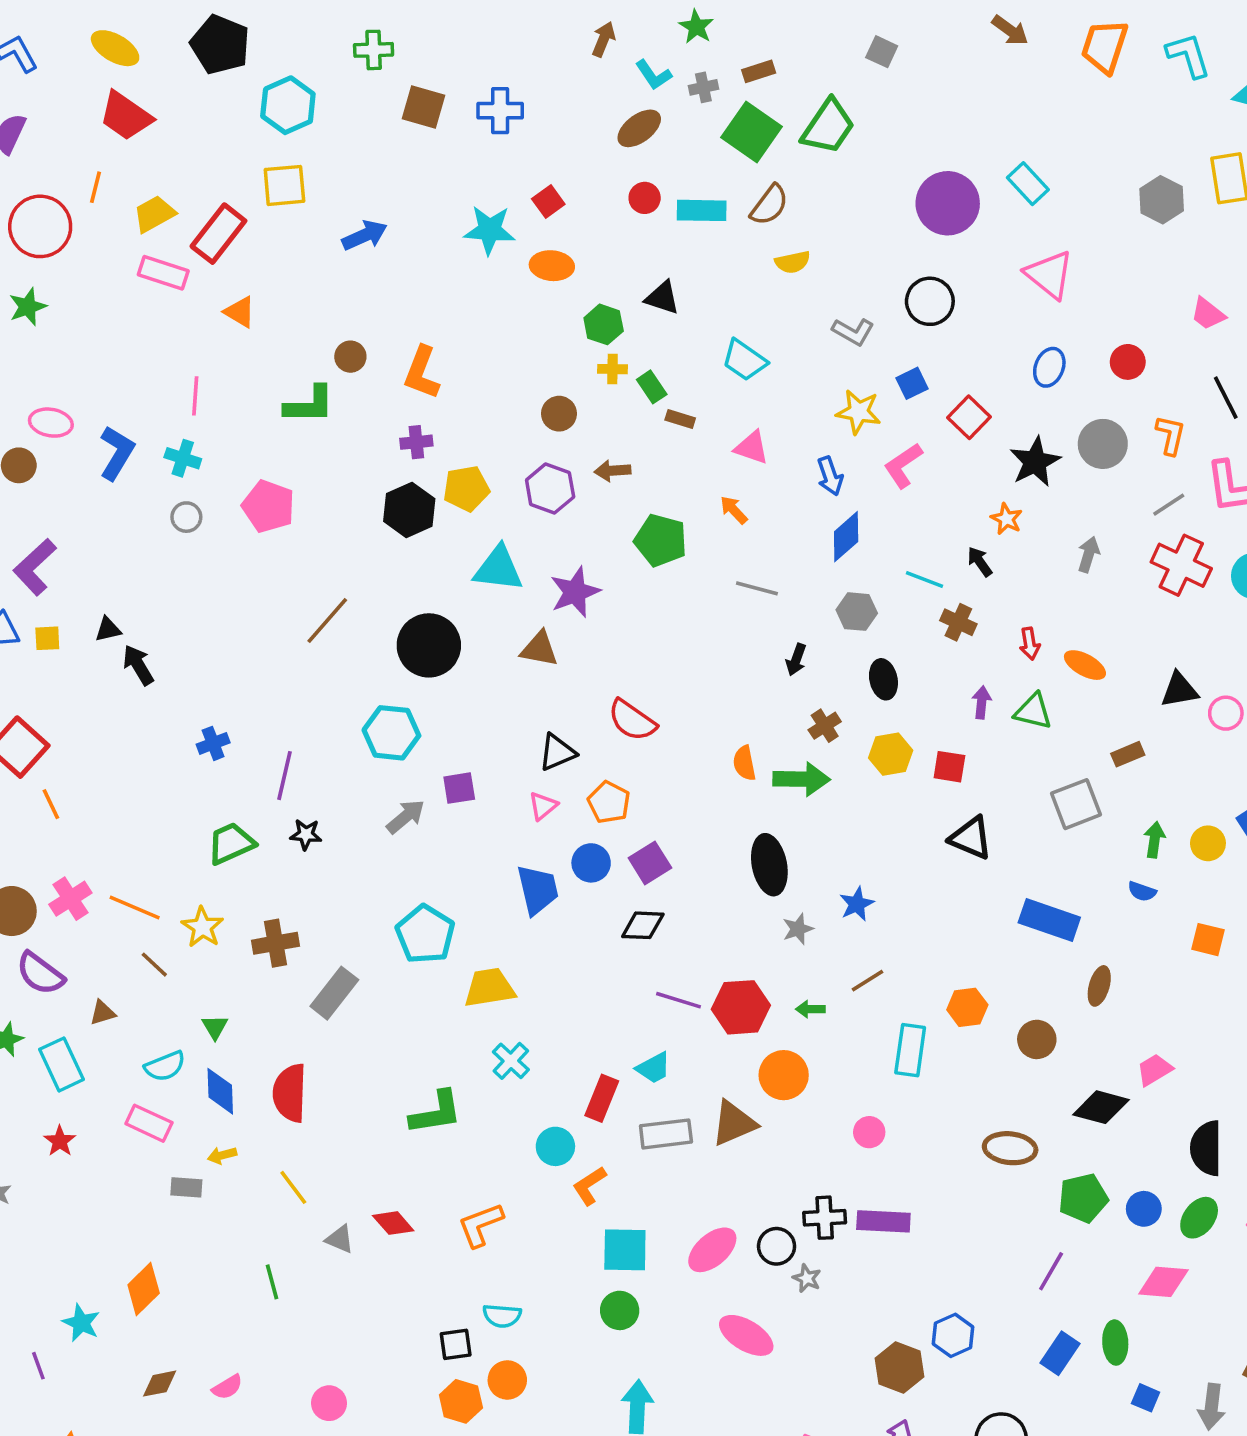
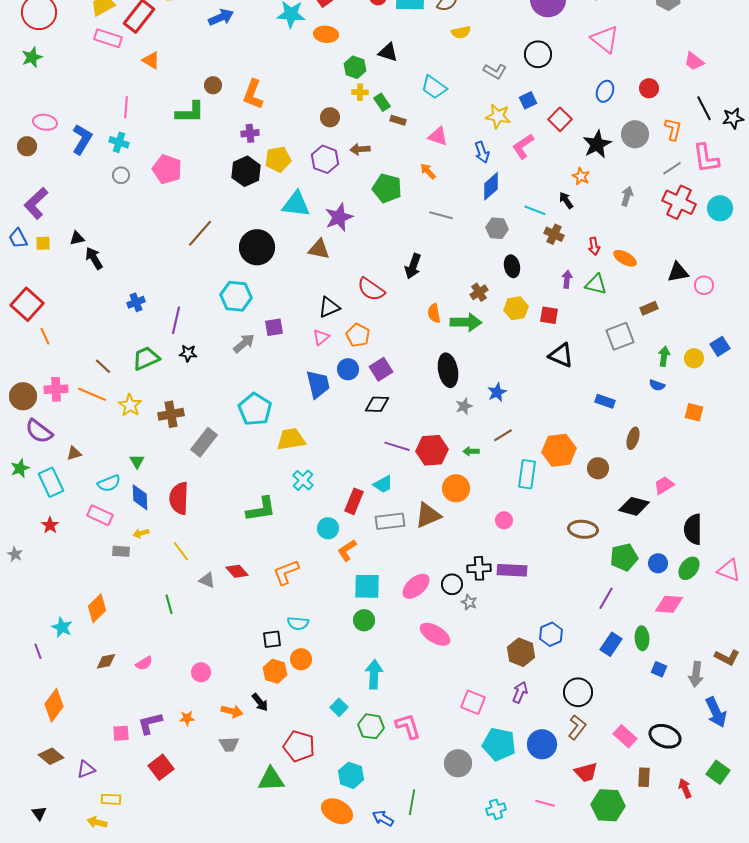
black arrow: (796, 660) -> (413, 266), moved, size x1.4
pink cross: (70, 899) -> (56, 389), turned 30
blue rectangle: (1049, 920) -> (605, 401), size x0.6
brown line: (154, 965) -> (103, 366), moved
orange hexagon: (967, 1007) -> (559, 450), size x1.5

